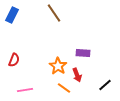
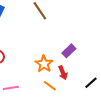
purple rectangle: (83, 53) -> (69, 51), turned -48

